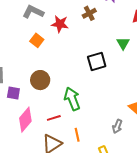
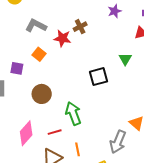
brown cross: (89, 13) -> (80, 27), moved
purple square: (13, 93) -> (17, 68), moved
gray arrow: (117, 126) -> (118, 142), size x1.6

